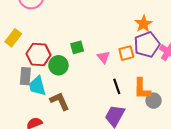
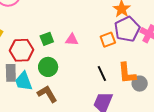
green square: (77, 47) -> (47, 39), moved
pink triangle: (103, 57) -> (72, 40), moved, turned -40
green circle: (58, 65) -> (48, 67), moved

